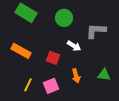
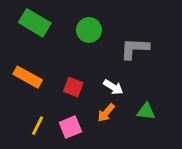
white arrow: (74, 46) -> (113, 87), moved
orange arrow: (76, 76) -> (106, 113), turned 56

